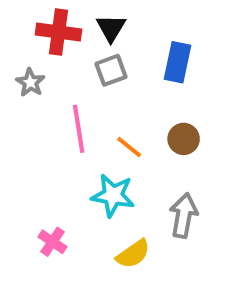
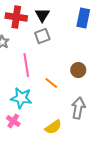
blue rectangle: (178, 62) -> (83, 18), moved
orange line: (129, 147) -> (51, 83), moved
cyan star: (113, 195) -> (21, 98), moved

